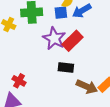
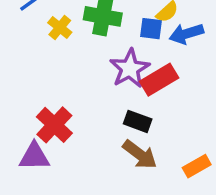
red cross: (19, 81) -> (54, 125), size x1.5
brown arrow: (87, 87) -> (140, 154), moved

